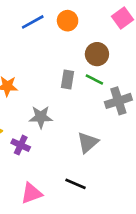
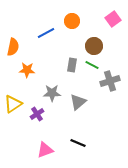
blue line: (33, 22) -> (46, 33), moved
gray triangle: (88, 142) -> (78, 102), moved
purple cross: (21, 145) -> (37, 114), turned 32

